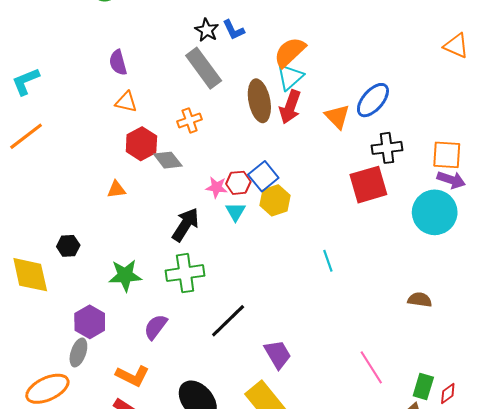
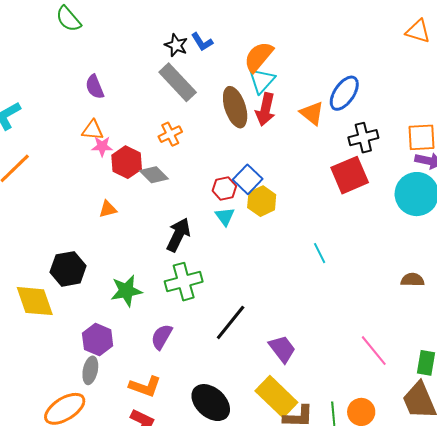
orange triangle: (126, 102) -> (93, 130), moved
pink star: (217, 187) -> (102, 146), moved
black hexagon: (68, 246) -> (68, 269), size x1.6

